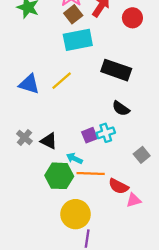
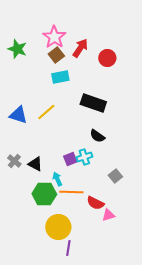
cyan rectangle: (78, 40) -> (60, 77), size x0.7
cyan arrow: (74, 158) -> (57, 179), turned 40

